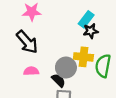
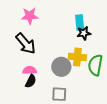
cyan rectangle: (86, 19) -> (80, 23), turned -42
black semicircle: (58, 80) -> (31, 81), moved, turned 72

